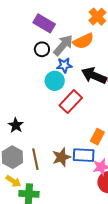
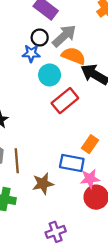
orange semicircle: (83, 41) -> (74, 56), moved, turned -140
blue star: (64, 65) -> (31, 53), moved
brown star: (61, 157) -> (43, 184), moved

